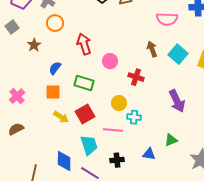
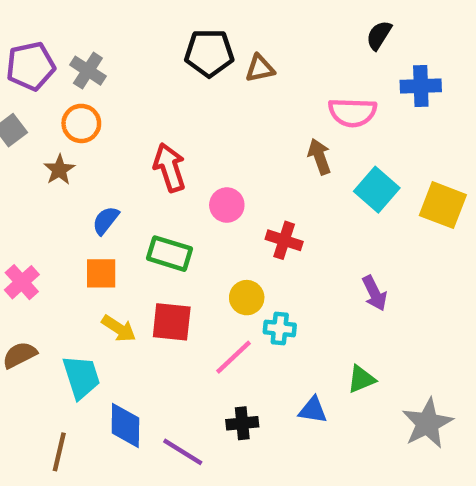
orange circle: (55, 23) -> (81, 123), moved
brown arrow: (152, 49) -> (319, 157), moved
purple arrow: (177, 101) -> (375, 293), size x0.7
red square: (85, 114) -> (172, 322), turned 36
pink line: (113, 130) -> (233, 357), turned -48
cyan trapezoid: (89, 145) -> (81, 377), moved

